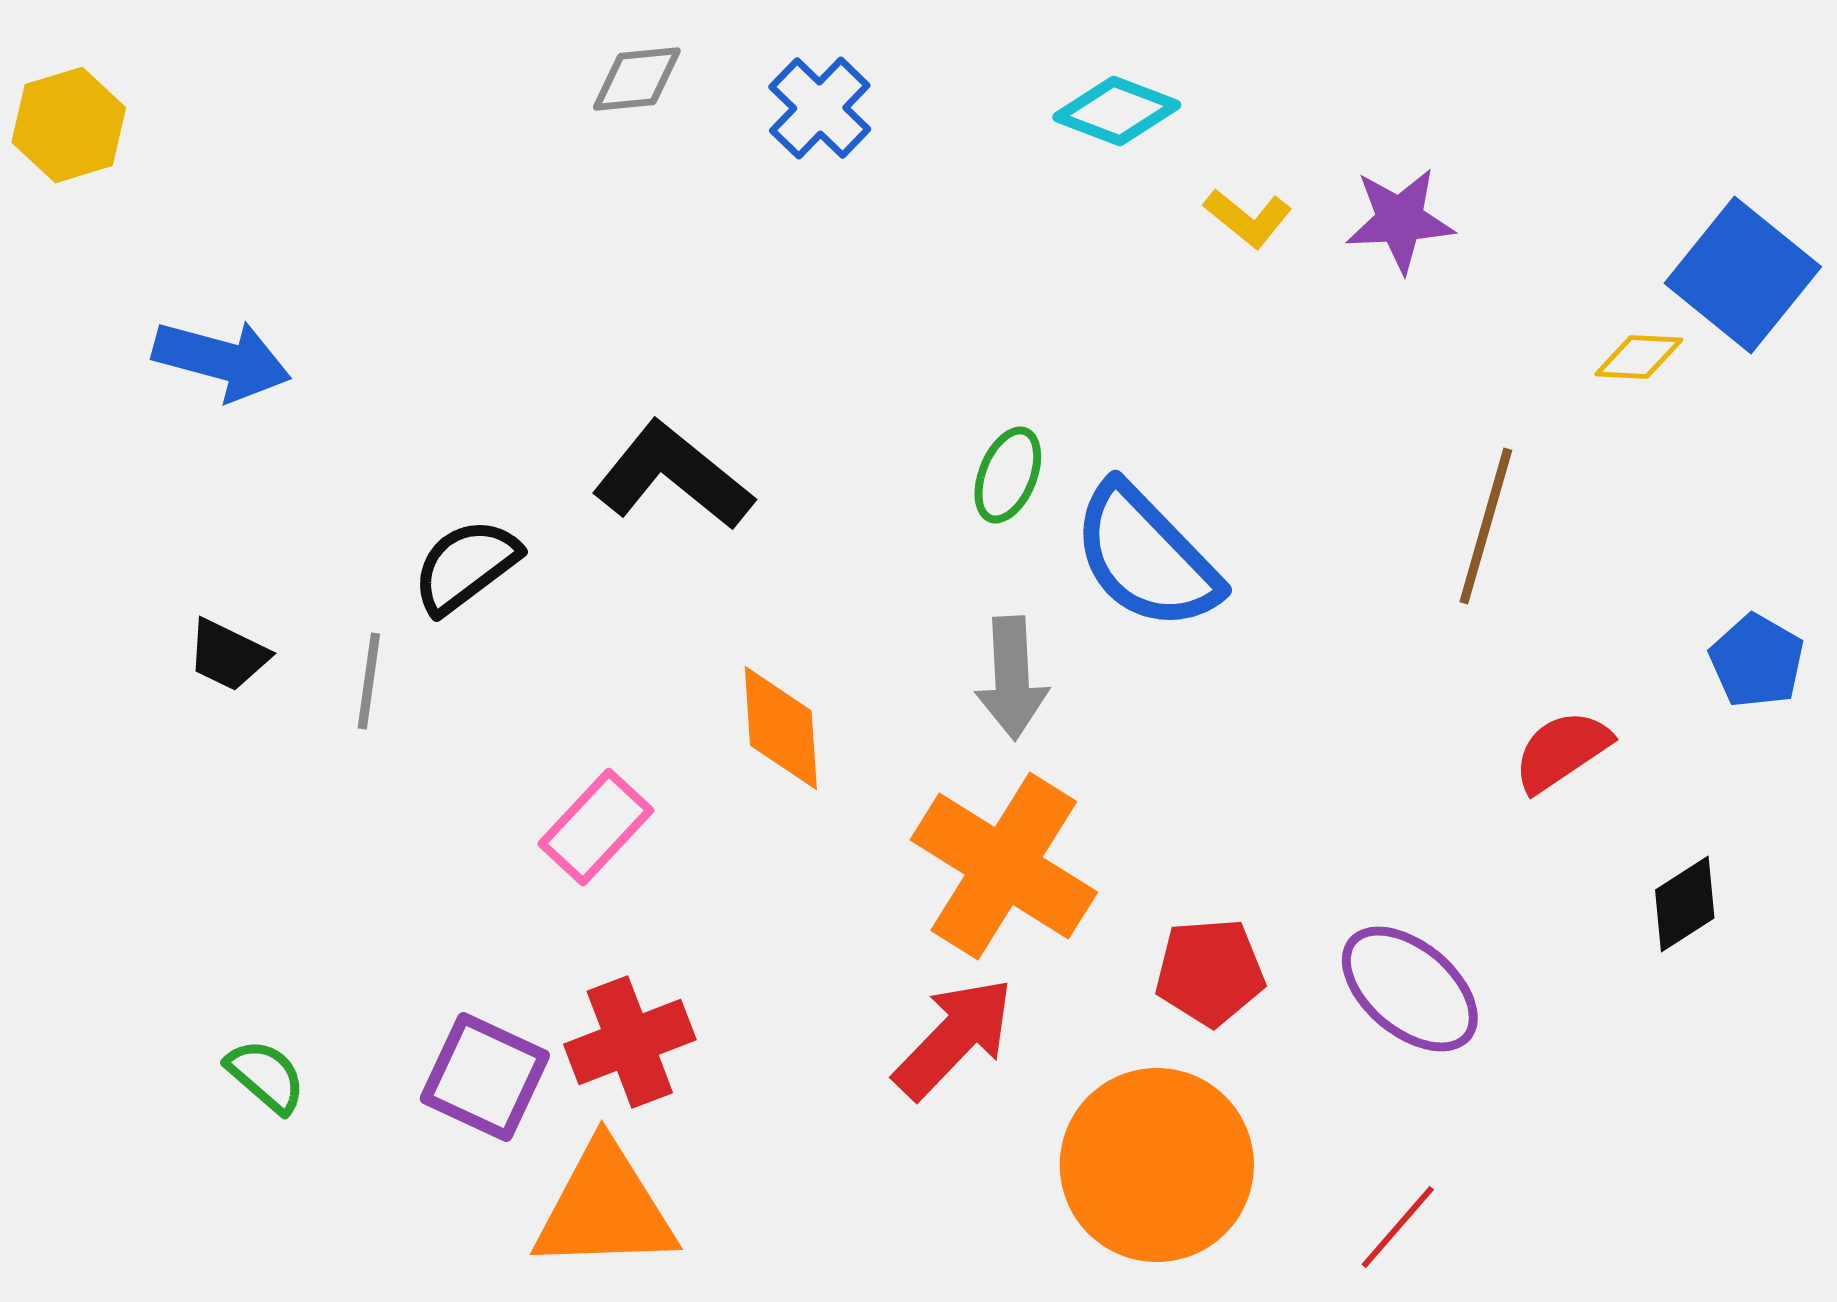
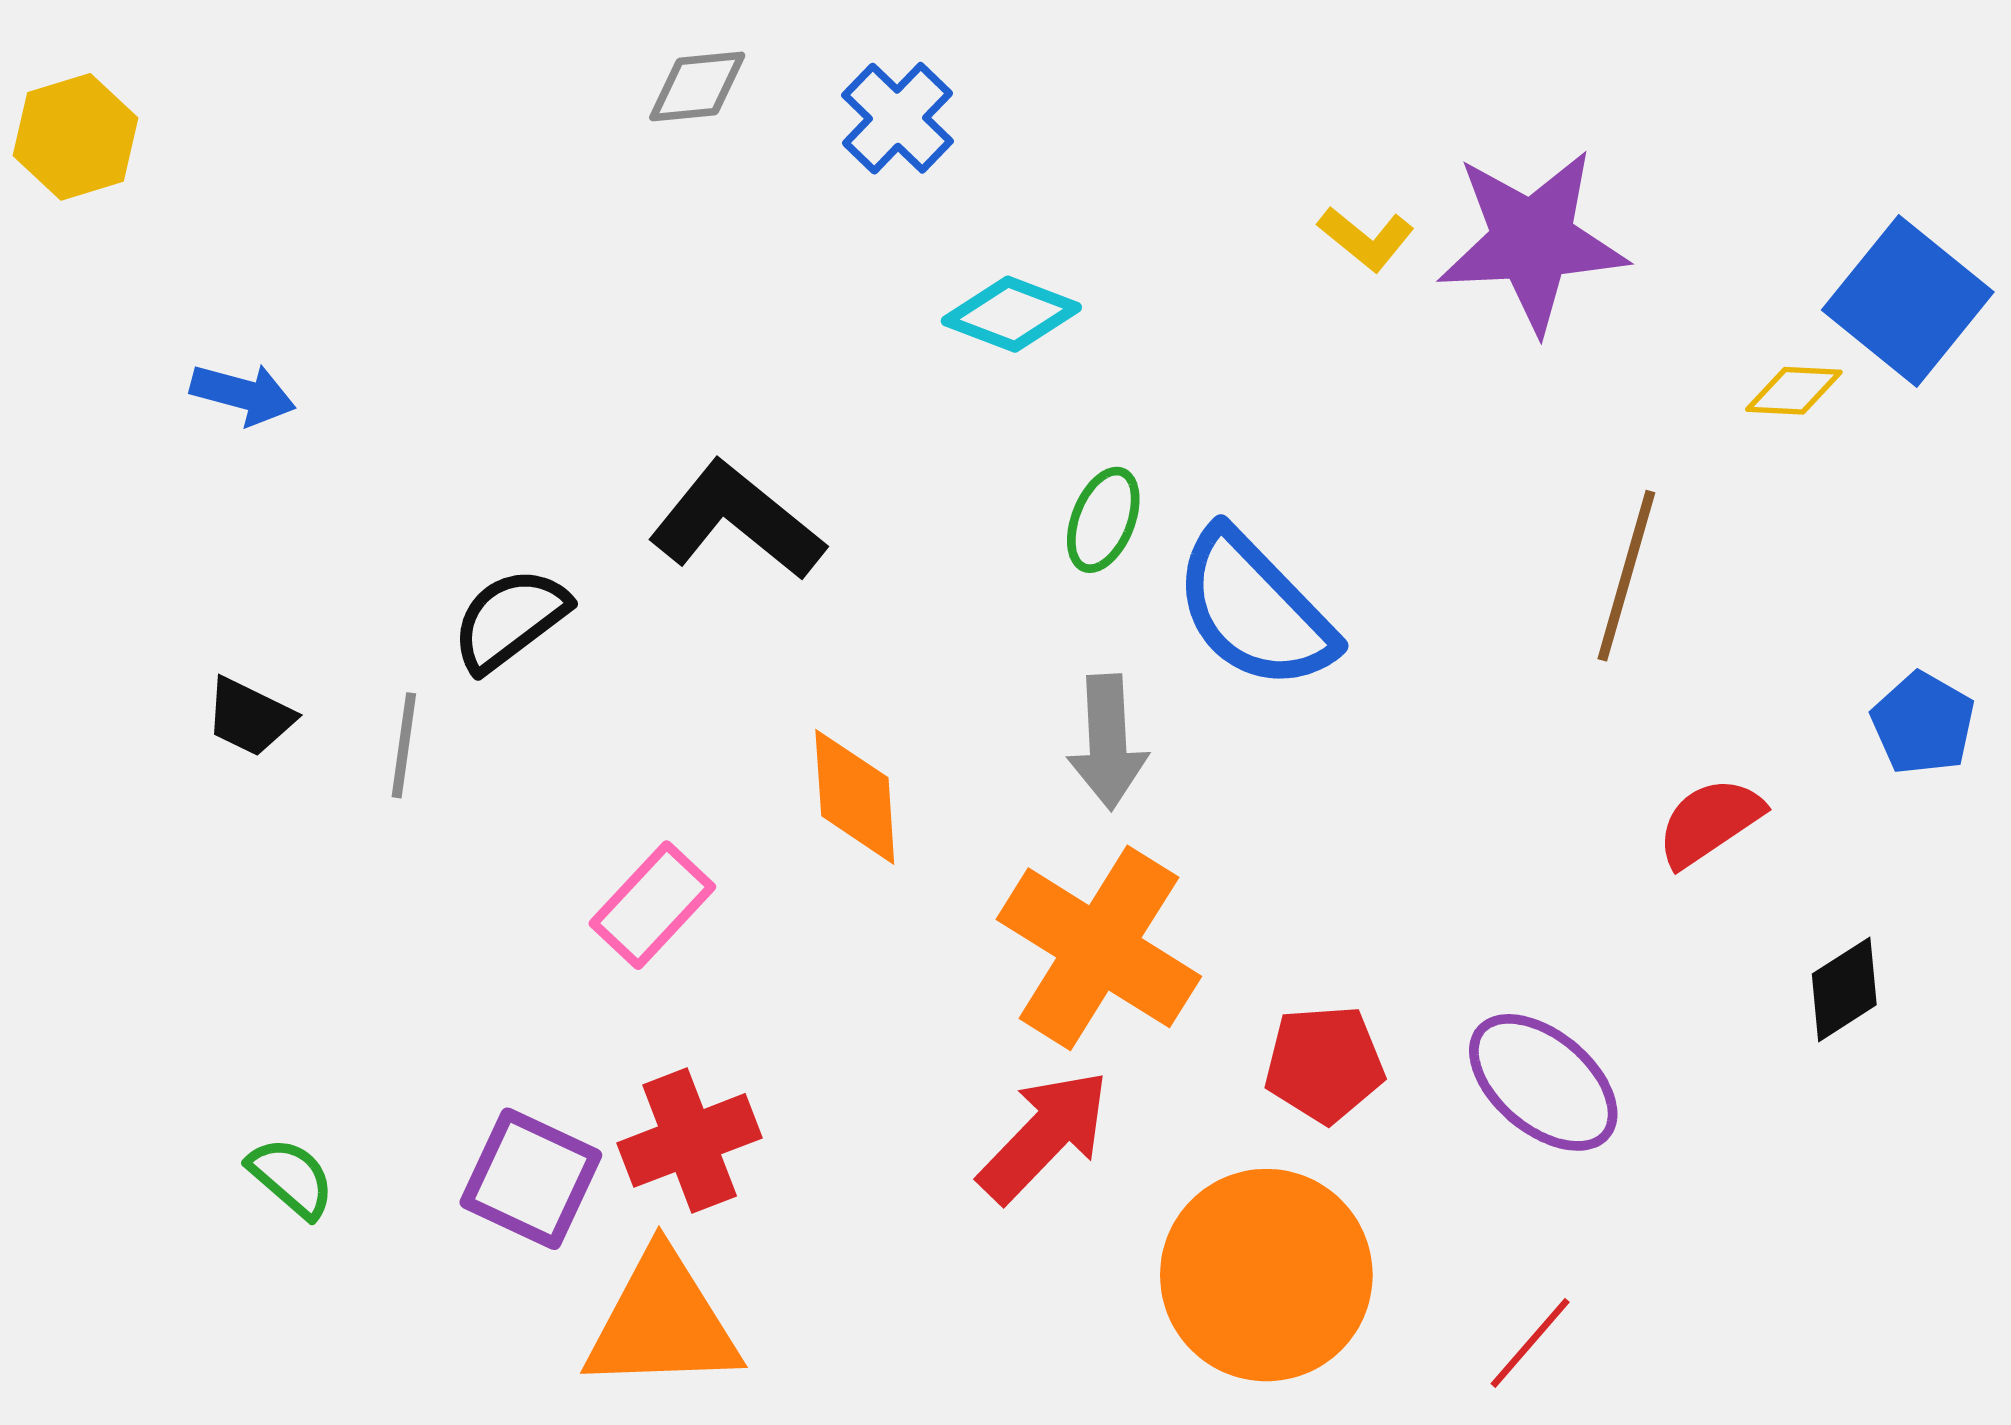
cyan diamond: (1117, 111) -> (1011, 314), moved
purple star: (1400, 220) -> (1532, 241), size x1.6
blue arrow: (222, 360) -> (243, 394), size x0.7

